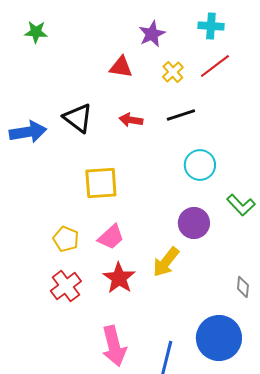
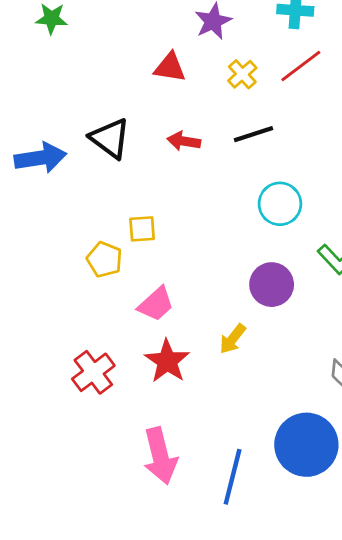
yellow square: (101, 183) -> (142, 229), size x0.6
yellow pentagon: (66, 239) -> (104, 259), moved
yellow arrow: (166, 262) -> (233, 339), size x0.7

